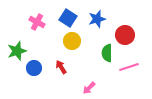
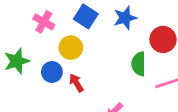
yellow circle: (72, 41) -> (71, 48), moved
blue circle: (34, 68) -> (52, 72), moved

